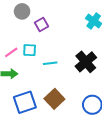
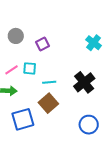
gray circle: (22, 11) -> (16, 36), moved
brown square: (54, 99) -> (48, 103), moved

